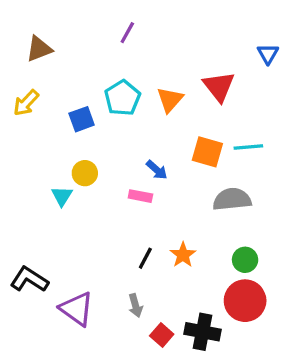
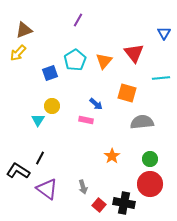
yellow arrow: (26, 103) -> (18, 53), moved
cyan line: (248, 147) -> (161, 78), moved
black line: (145, 258) -> (40, 158), moved

